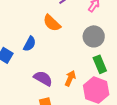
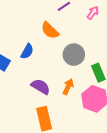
gray circle: (94, 36) -> (74, 55), moved

